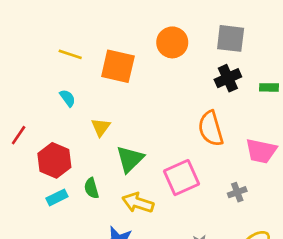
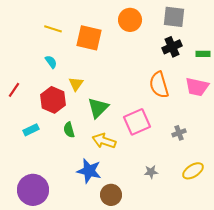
pink trapezoid: (261, 151) -> (197, 87), moved
red hexagon: (54, 160) -> (53, 100), moved
cyan rectangle: (57, 197) -> (31, 130), moved

